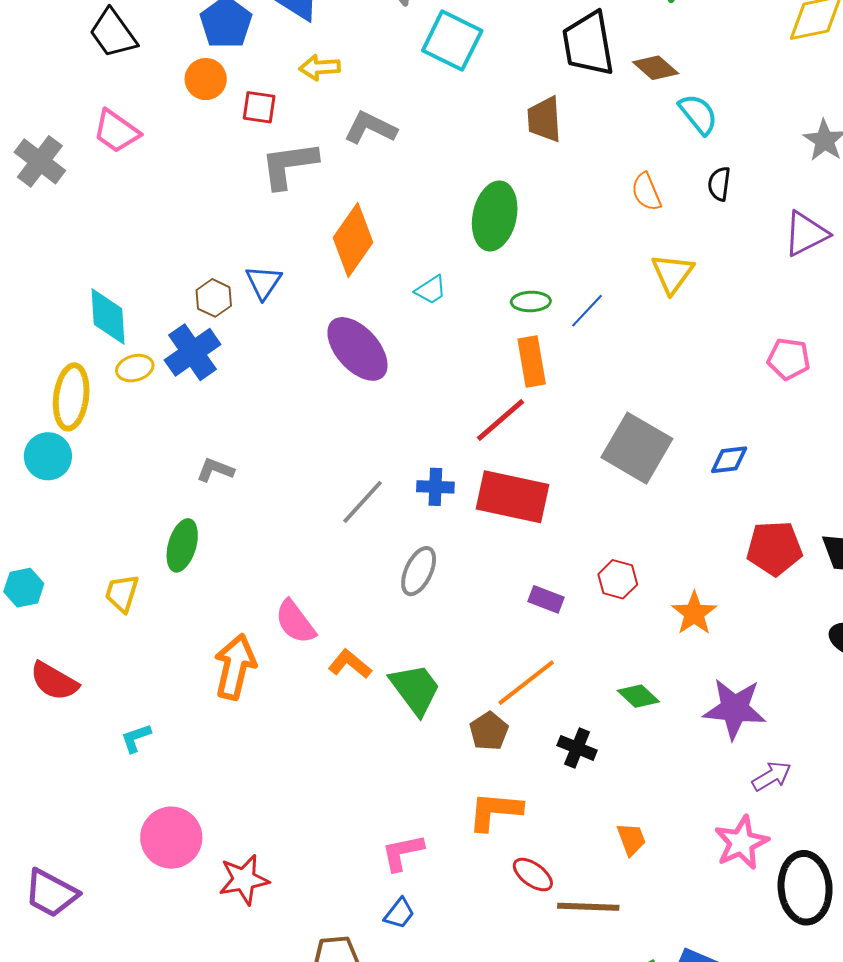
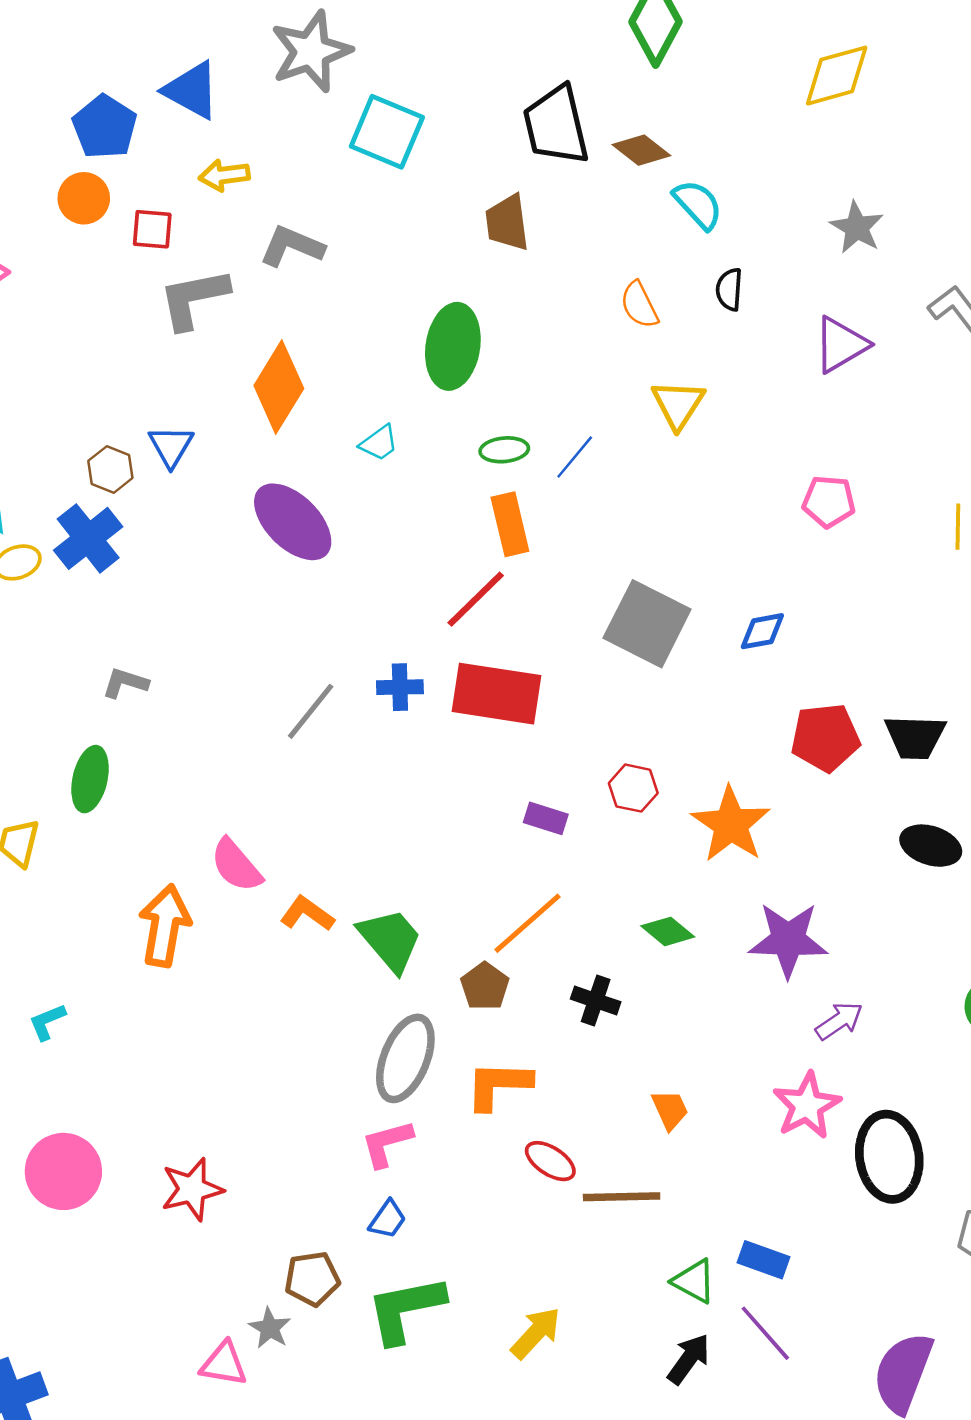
gray ellipse: (419, 571) -> (405, 1058), moved, size x1.4
orange star: (694, 613) -> (731, 824), size x1.4
pink circle: (171, 838) -> (63, 1171), moved

